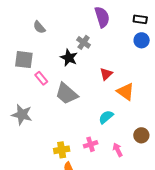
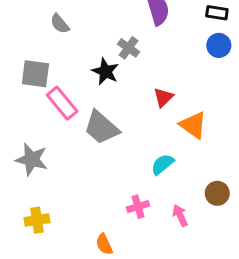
pink rectangle: (41, 78) -> (62, 103), size x1.5
yellow cross: (62, 150) -> (37, 220), moved

